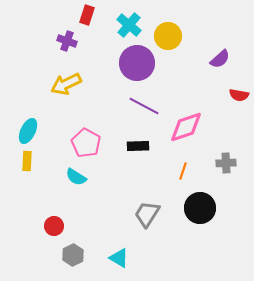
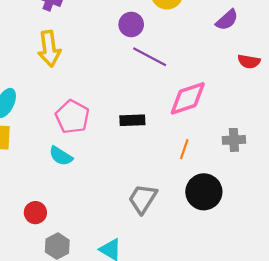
purple circle: (137, 63) -> (131, 24), size x0.6
yellow arrow: (66, 84) -> (49, 49), turned -72
purple line: (144, 106) -> (150, 57), moved

